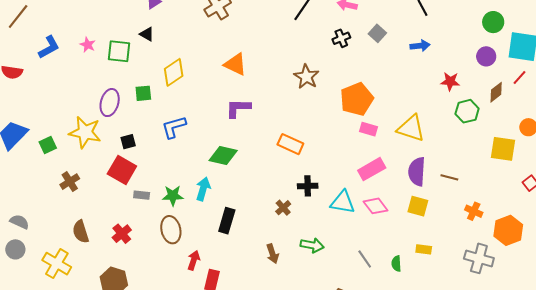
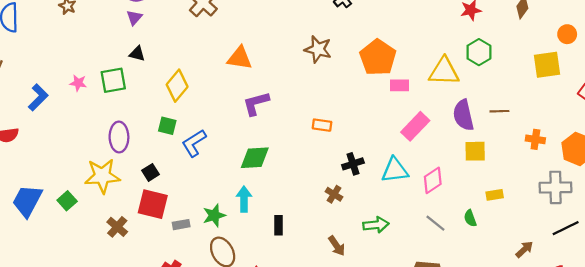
green square: (143, 93) -> (167, 126), moved, turned 36
green hexagon: (467, 111) -> (479, 52), moved
orange rectangle: (290, 144) -> (322, 125), size x0.7
brown cross: (70, 182) -> (117, 227), moved
pink diamond: (375, 206) -> (433, 180), moved, turned -70
black rectangle: (227, 221) -> (279, 225), size x0.7

